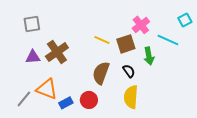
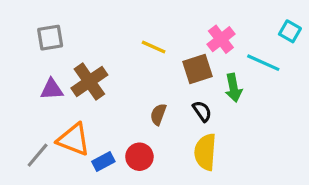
cyan square: (185, 20) -> (290, 31), turned -32
yellow line: (102, 40) -> (154, 47), moved
brown semicircle: (101, 73) -> (158, 114), size x0.6

